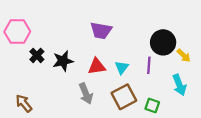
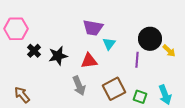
cyan triangle: (122, 67) -> (109, 44), moved
cyan arrow: (179, 85) -> (165, 95), moved

